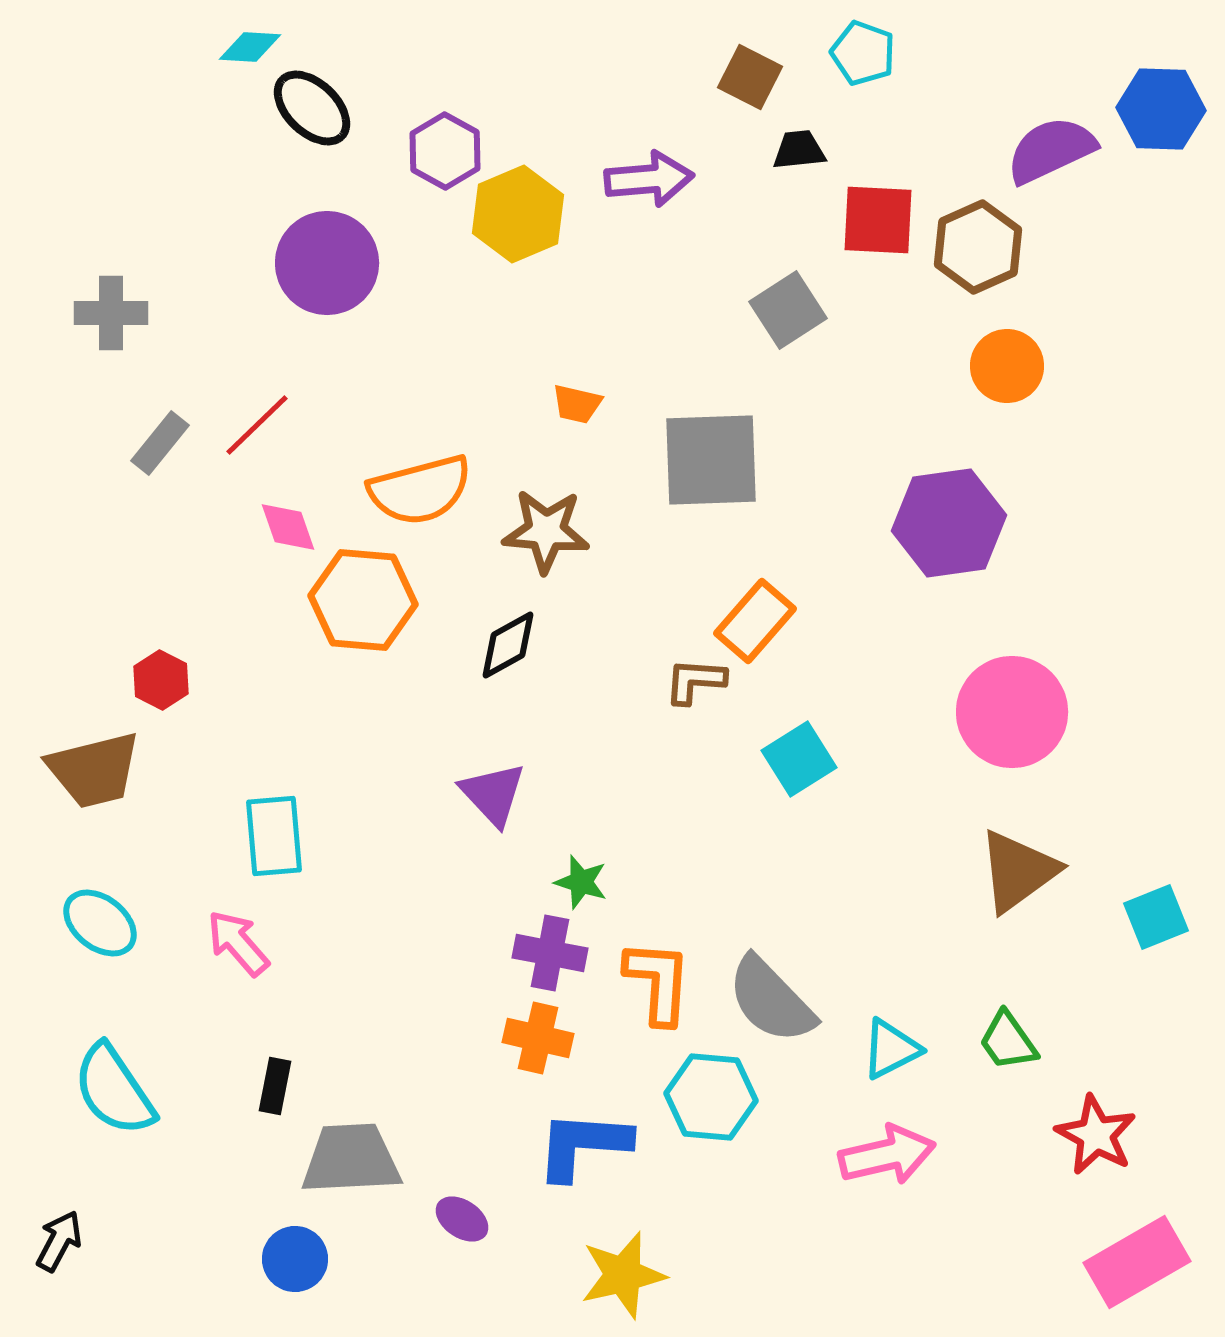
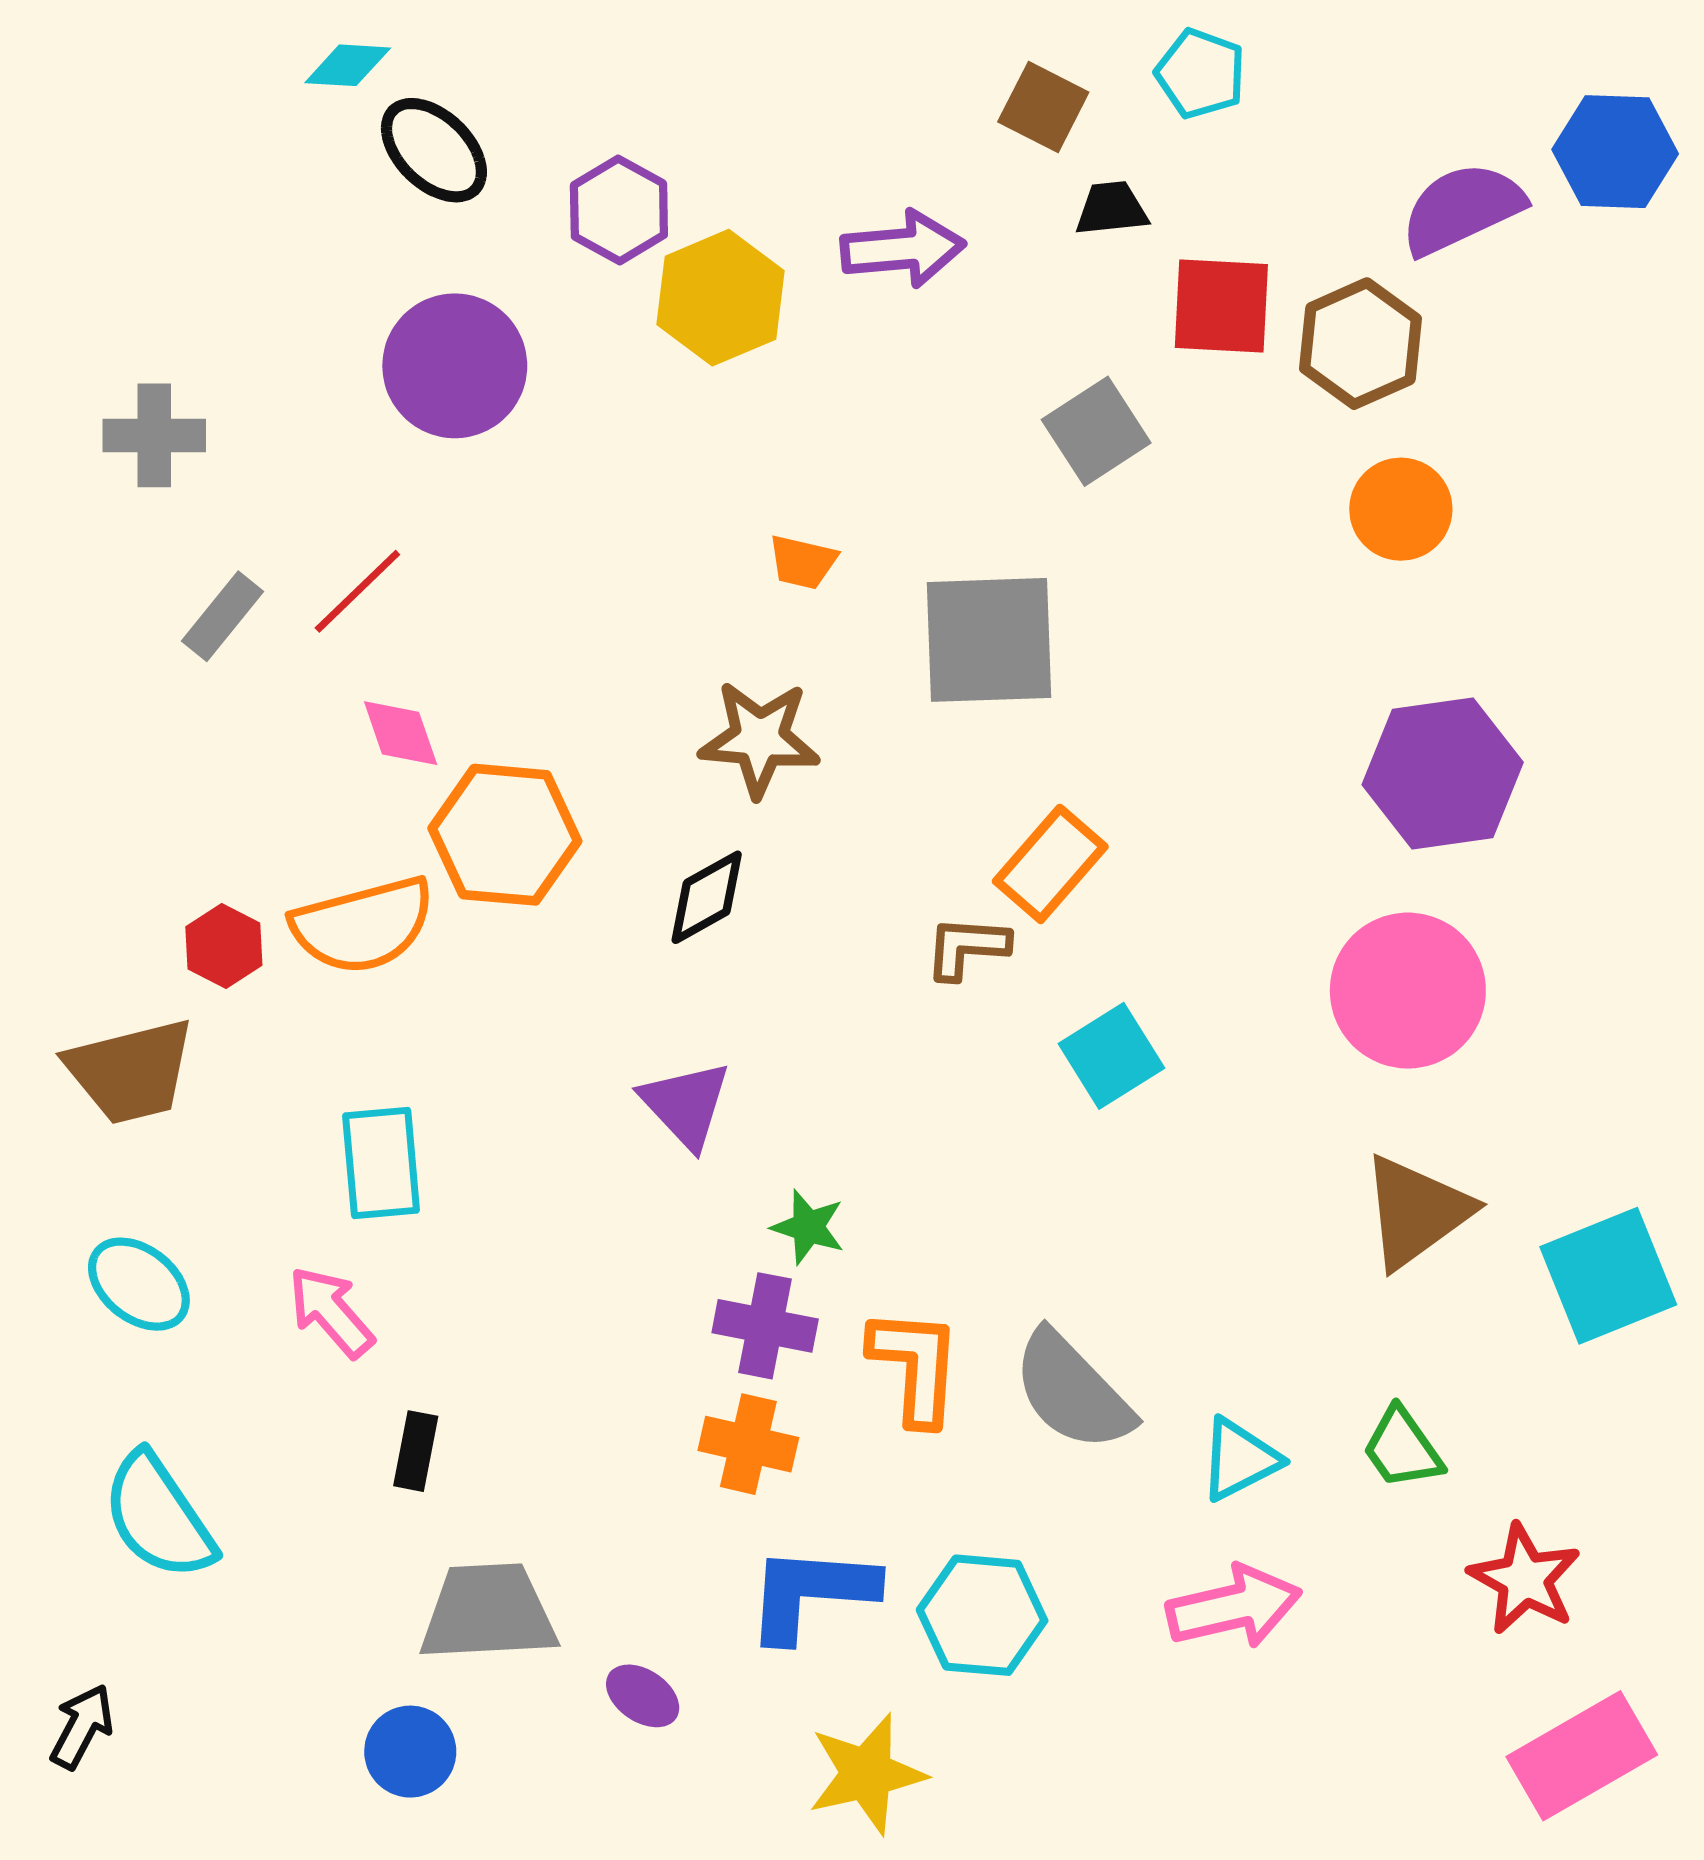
orange semicircle: (420, 490) -> (363, 925), moved
purple hexagon: (949, 523) -> (1443, 773), moved
cyan square: (1156, 917) -> (1608, 1276), size x1.5
black rectangle: (275, 1086) -> (416, 1451), moved
cyan hexagon: (711, 1097) -> (982, 1615), moved

